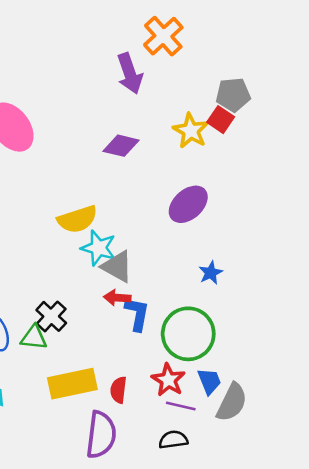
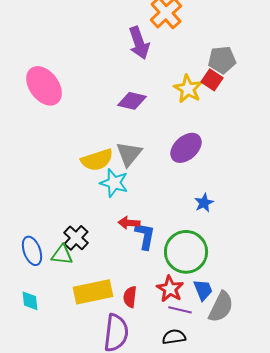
gray triangle: (117, 267) -> (129, 154), moved, turned 40

